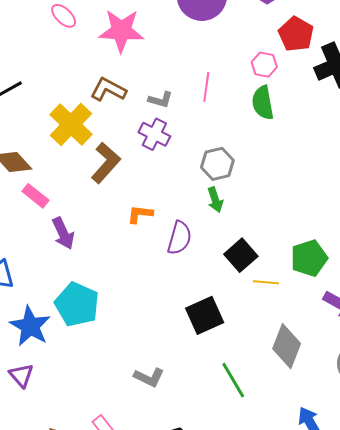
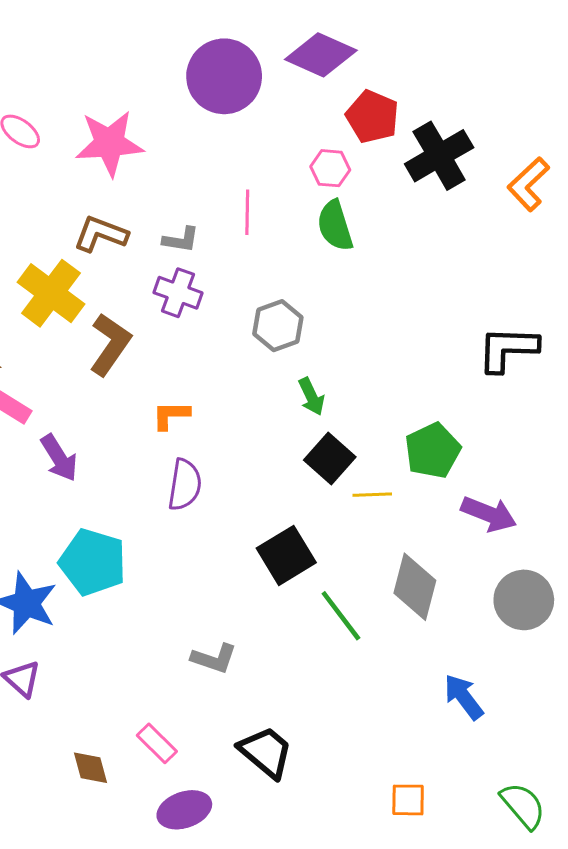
green arrow: (215, 200) -> (311, 397), moved
purple semicircle: (179, 238) -> (185, 485), moved
green line: (233, 380) -> (341, 616), moved

